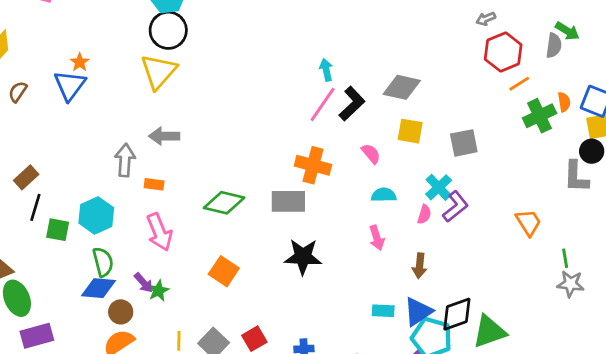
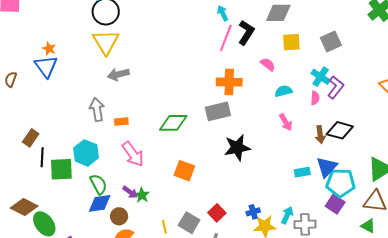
gray arrow: (164, 136) -> (118, 74), moved
green square: (58, 230) -> (61, 169), size x1.4
black diamond: (457, 314) -> (340, 130), moved, turned 48

